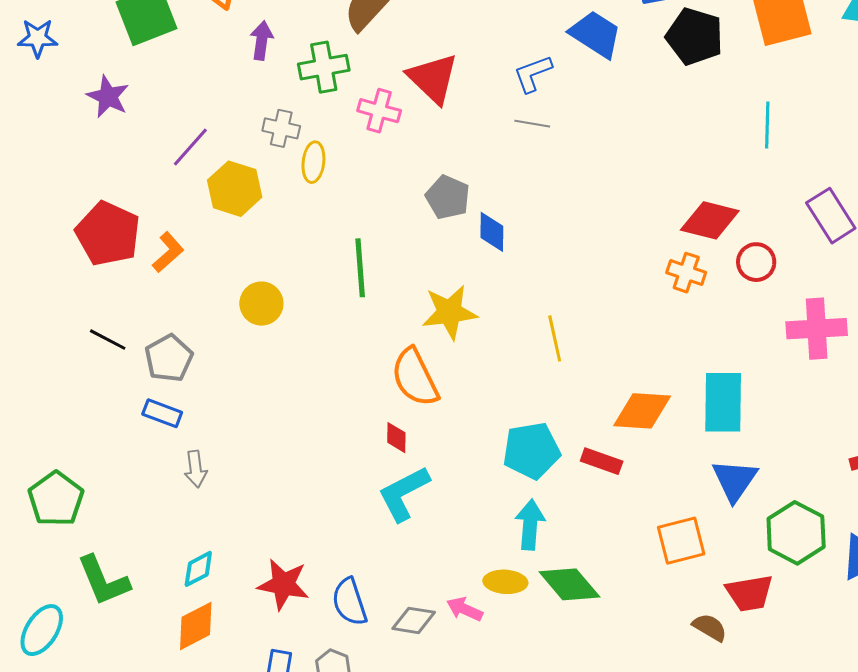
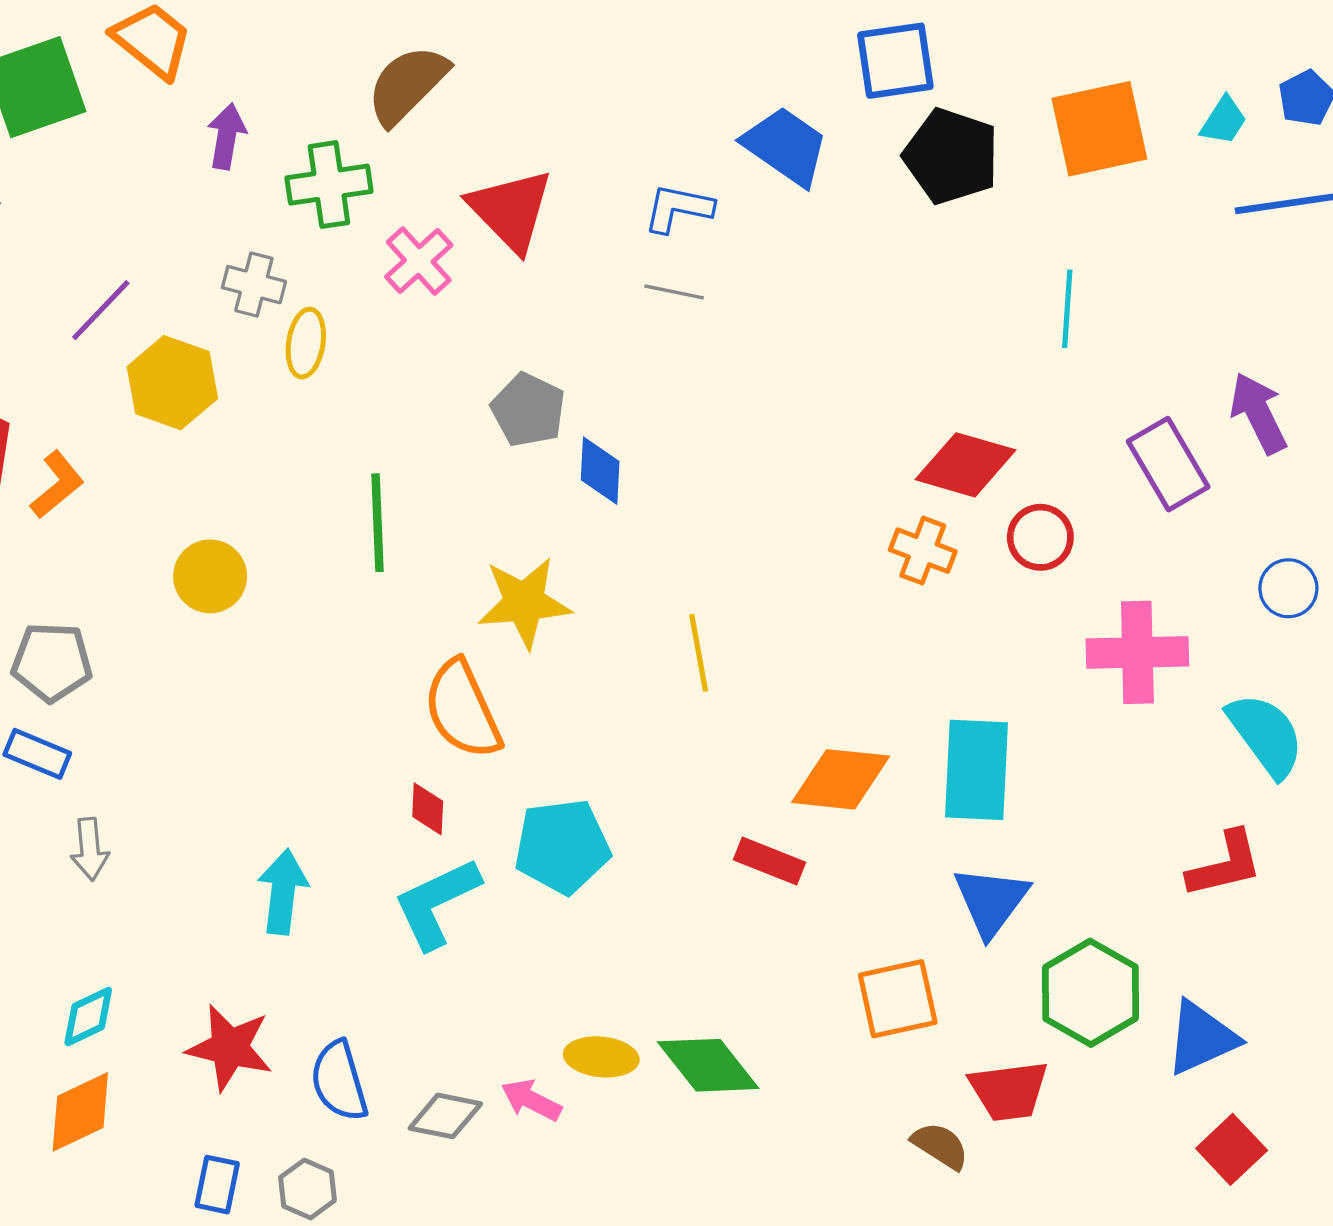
blue L-shape: (533, 74) -> (678, 208), turned 30
pink cross: (379, 111) -> (419, 261), turned 30
gray pentagon: (169, 358) -> (52, 662), turned 30
cyan pentagon: (531, 451) -> (562, 846), moved
cyan arrow: (530, 525) -> (283, 892), moved

